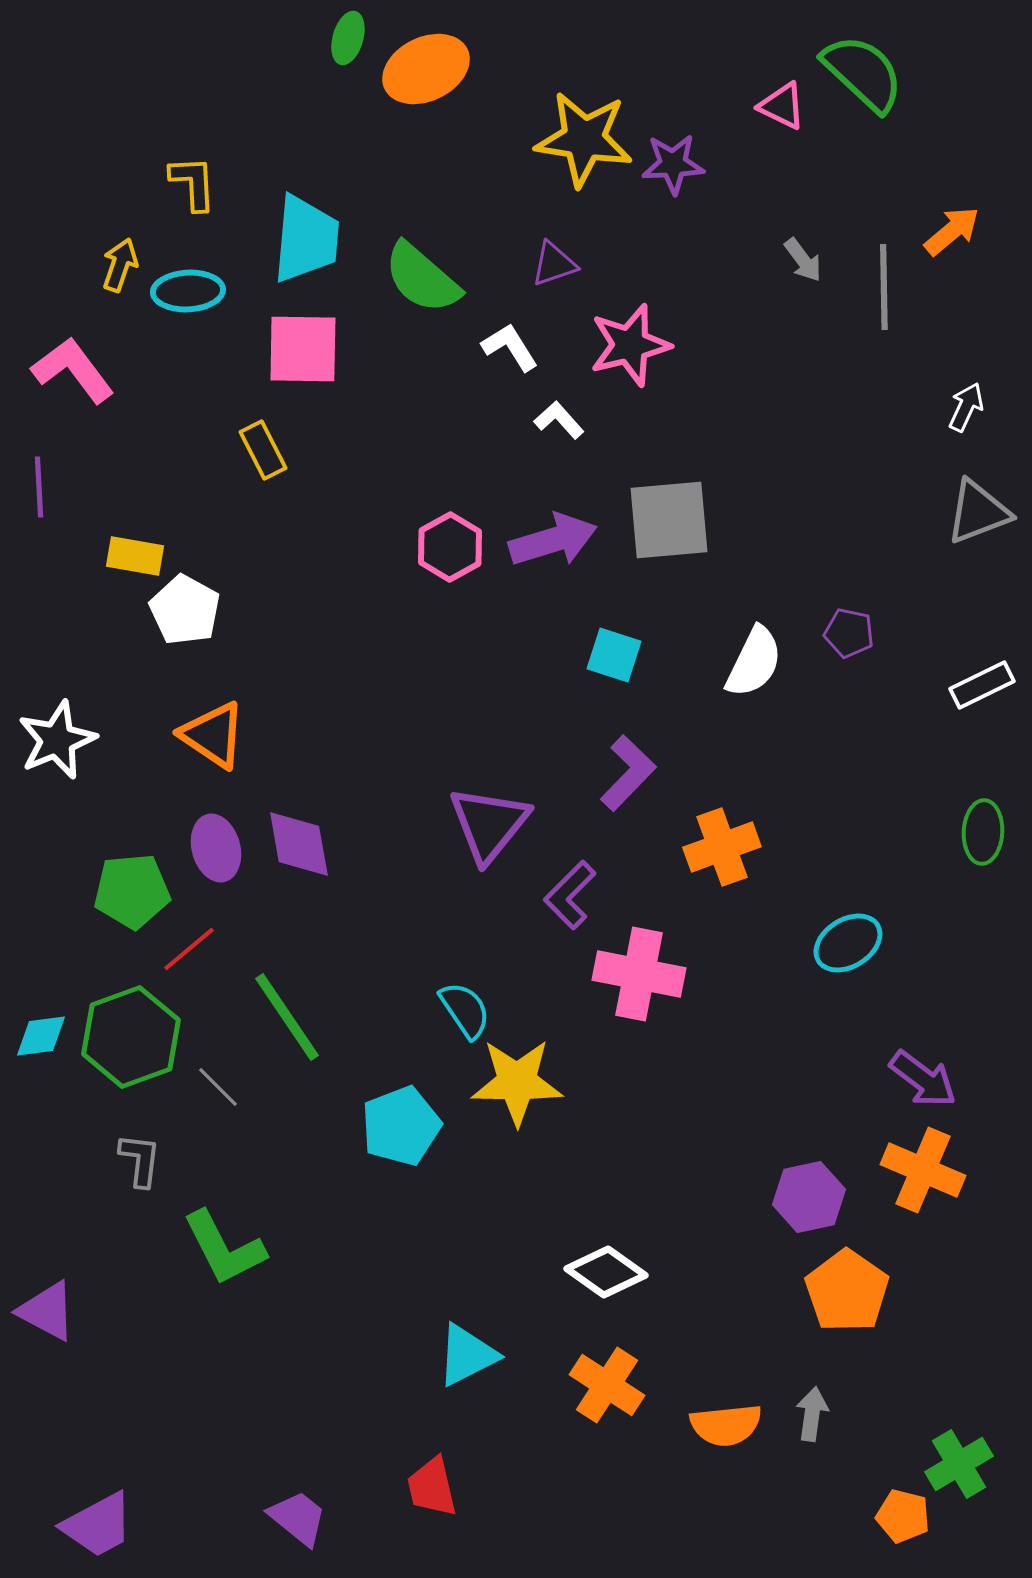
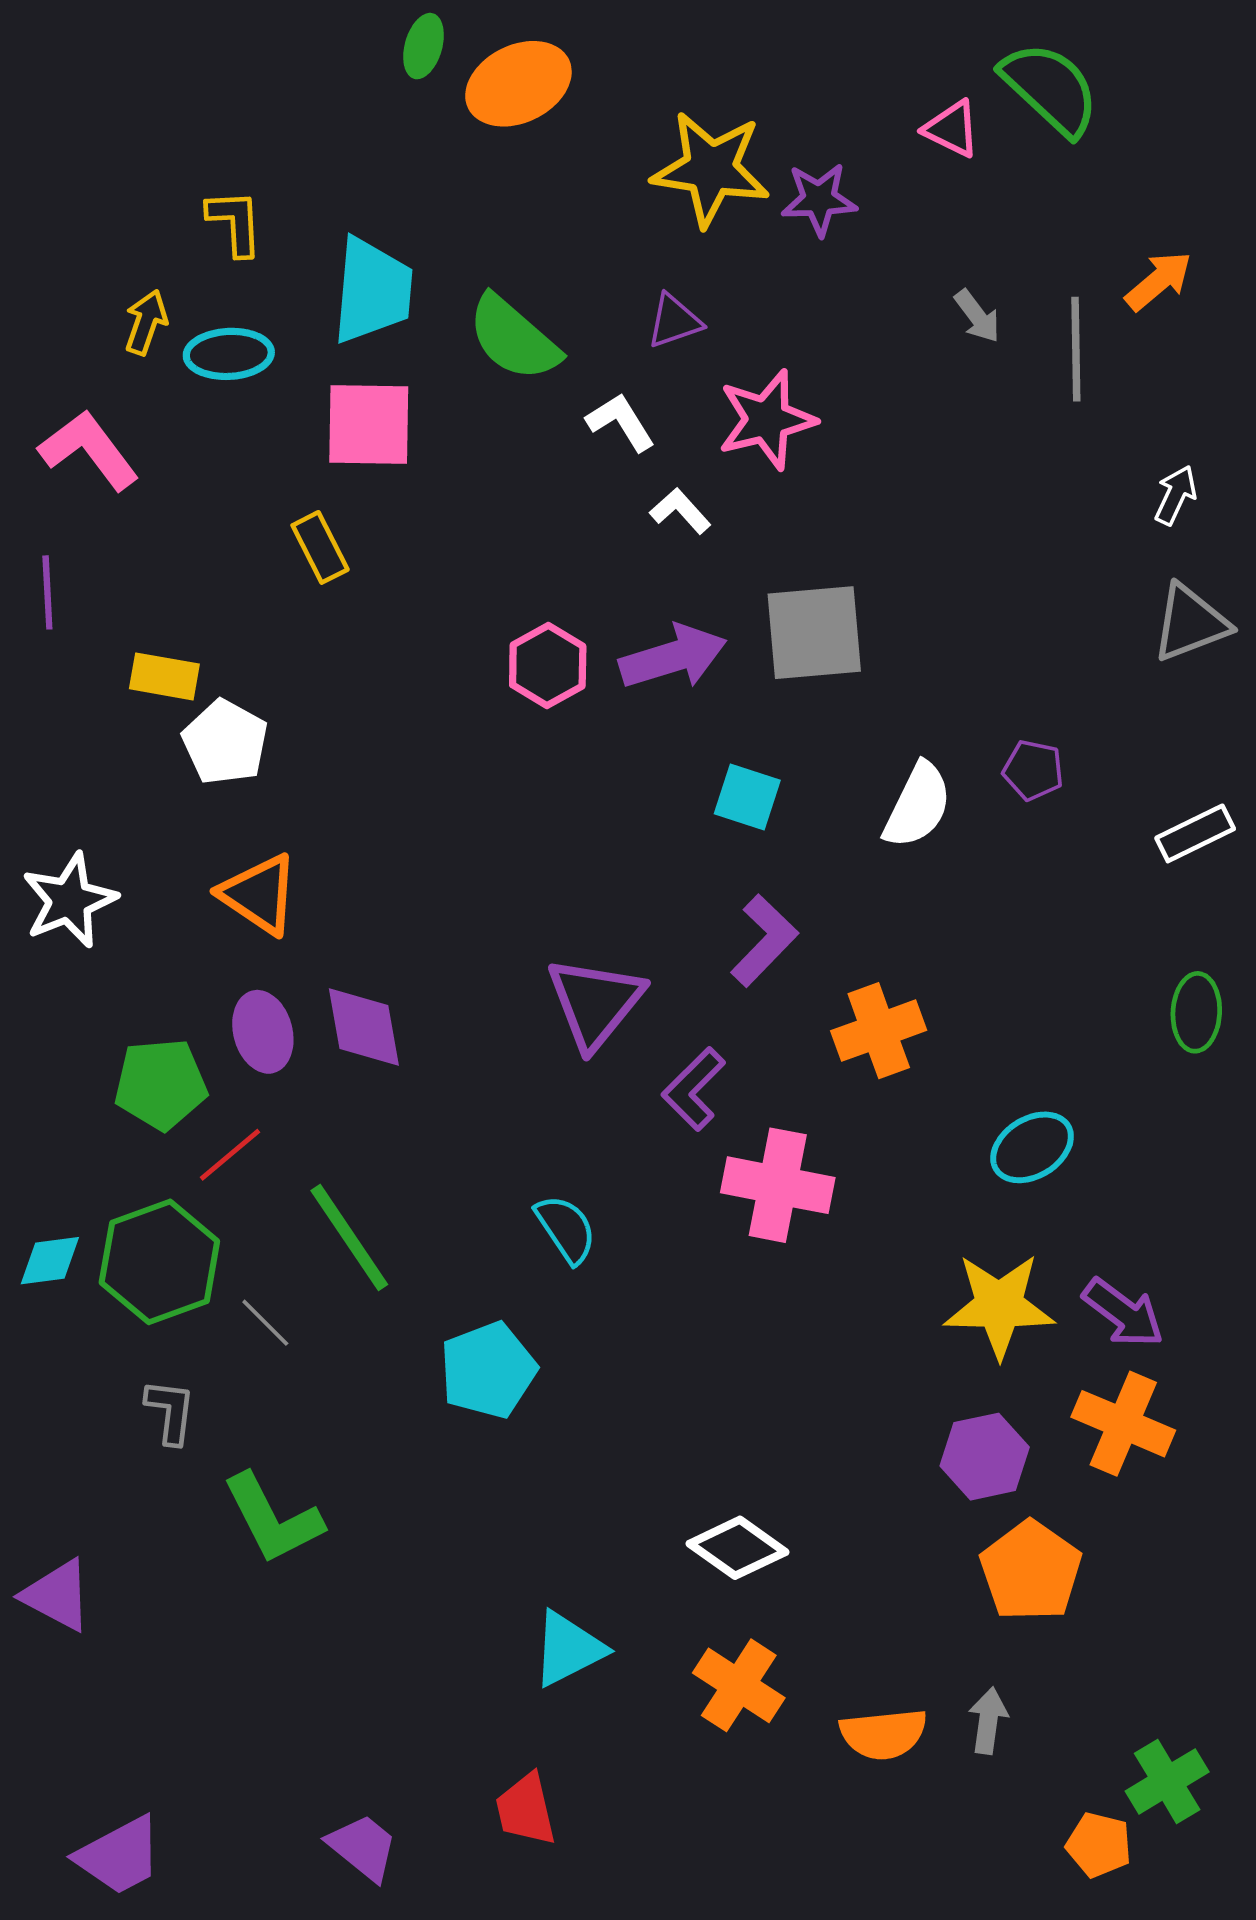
yellow star: (517, 1082) -> (999, 1306), moved

